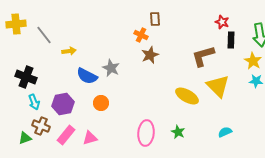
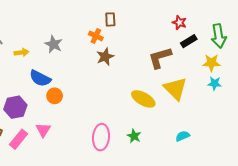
black rectangle: (231, 40) -> (189, 41), turned 56
yellow star: (253, 61) -> (211, 63), turned -30
gray star: (111, 68) -> (54, 44), moved
orange circle: (101, 103) -> (55, 96), moved
pink triangle: (90, 138) -> (43, 130), moved, turned -42

